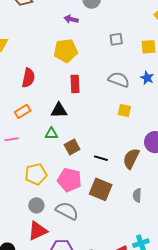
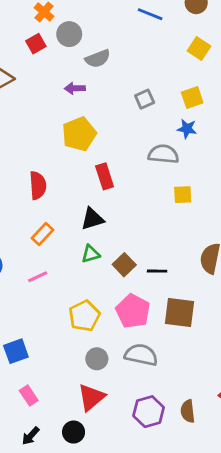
blue star: (147, 78) -> (187, 129), moved
black line: (101, 158) -> (157, 271), moved
pink pentagon: (69, 180) -> (133, 311), turned 30
red triangle: (38, 231) -> (91, 397), moved

